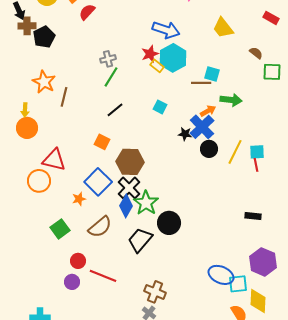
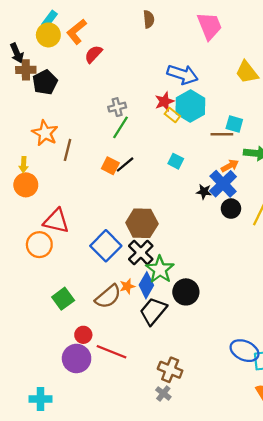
orange square: (102, 142) -> (110, 166), moved
orange star: (79, 199) -> (127, 286), moved
blue diamond: (126, 206) -> (146, 285), moved
purple circle: (72, 282) -> (77, 358), size x1.6

